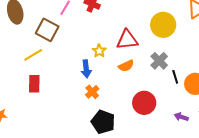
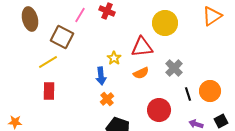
yellow circle: (163, 25) -> (165, 23), moved
black line: (175, 77) -> (188, 94), moved

